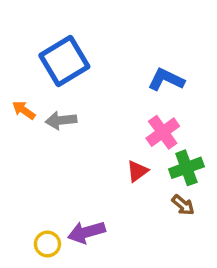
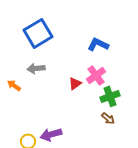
orange arrow: (24, 110) -> (14, 85), moved
red triangle: (137, 171) -> (75, 83), moved

